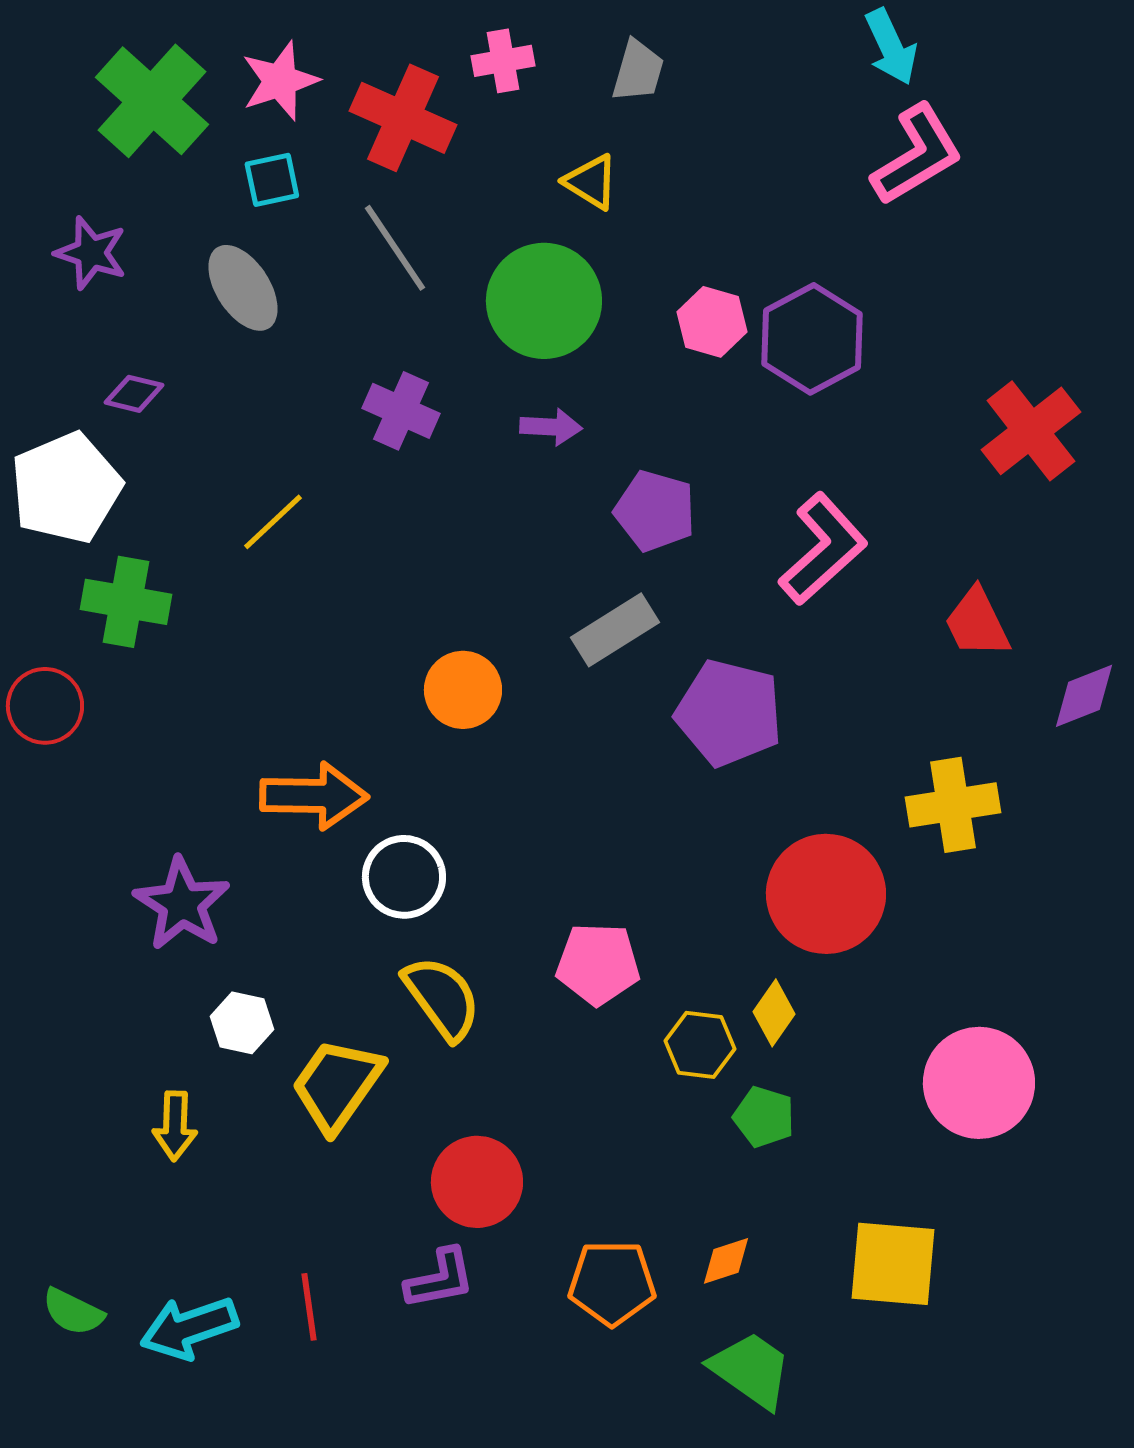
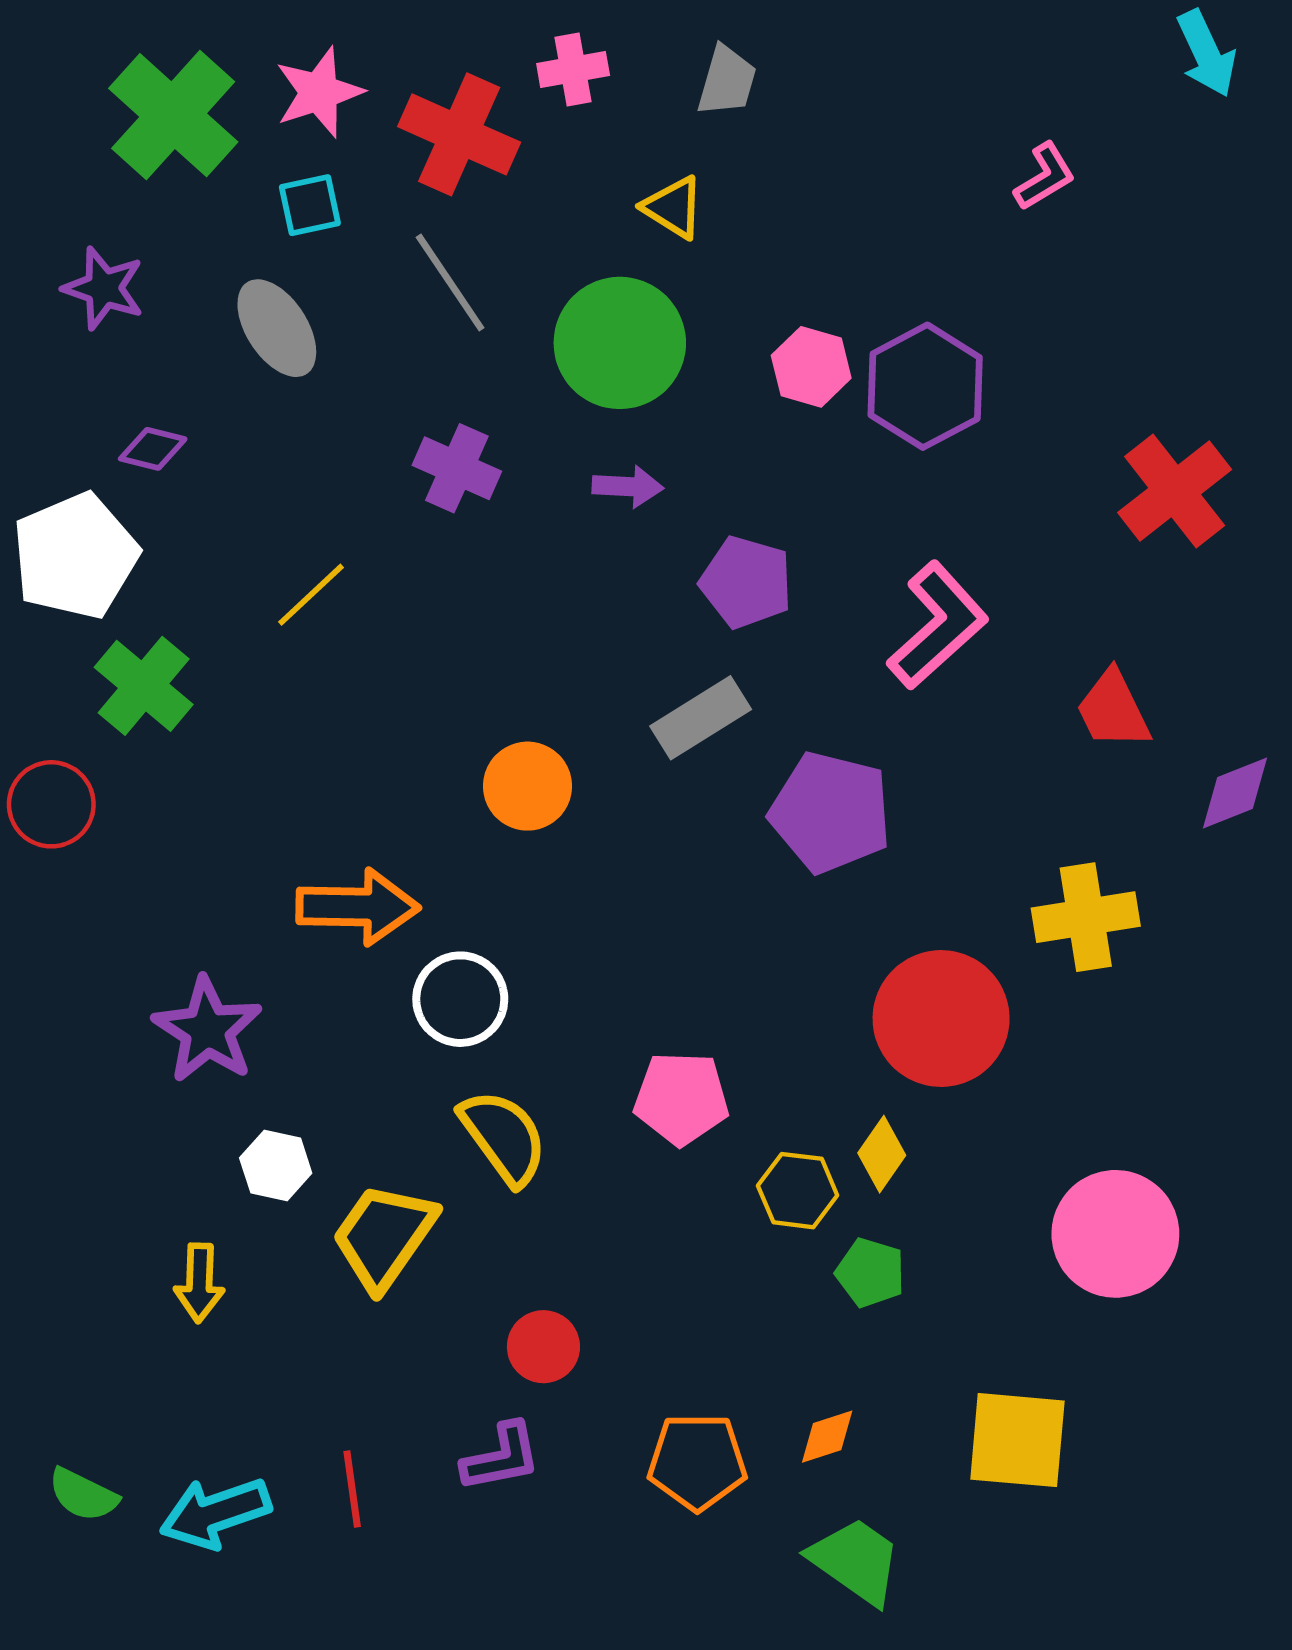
cyan arrow: (891, 47) -> (1207, 54), moved
pink L-shape: (917, 155) -> (1045, 177), size x0.6
green cross: (126, 602) -> (144, 686), turned 30
red circle: (477, 1182) -> (543, 1347), size x0.7

